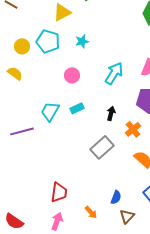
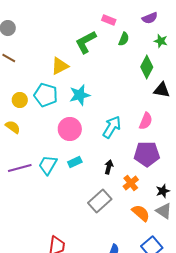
cyan star: (82, 41) -> (80, 95), size x1.5
pink circle: (72, 75) -> (70, 129), size x1.5
purple line: (22, 131) -> (20, 168), moved

